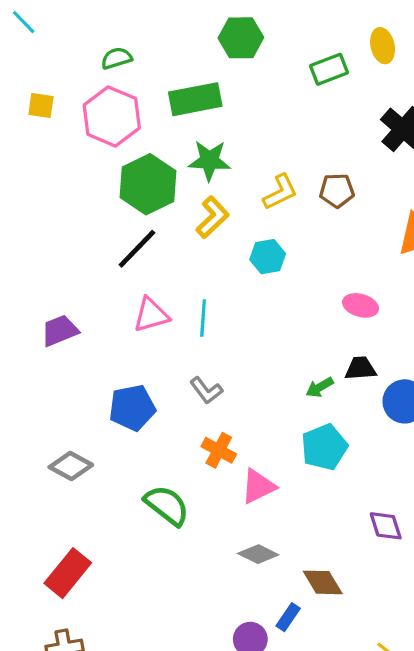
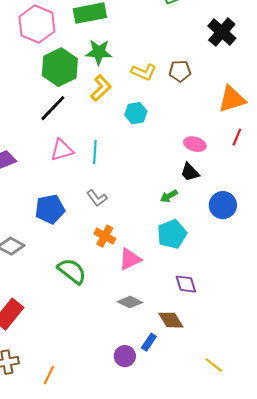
yellow L-shape: (280, 192) -> (144, 72), turned 50
black trapezoid: (361, 368) -> (190, 172), moved, turned -130
purple diamond: (386, 526) -> (186, 284), moved

